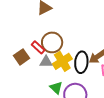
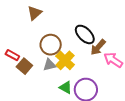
red rectangle: (38, 47) -> (12, 55), moved
black ellipse: (81, 62) -> (85, 34), moved, turned -35

